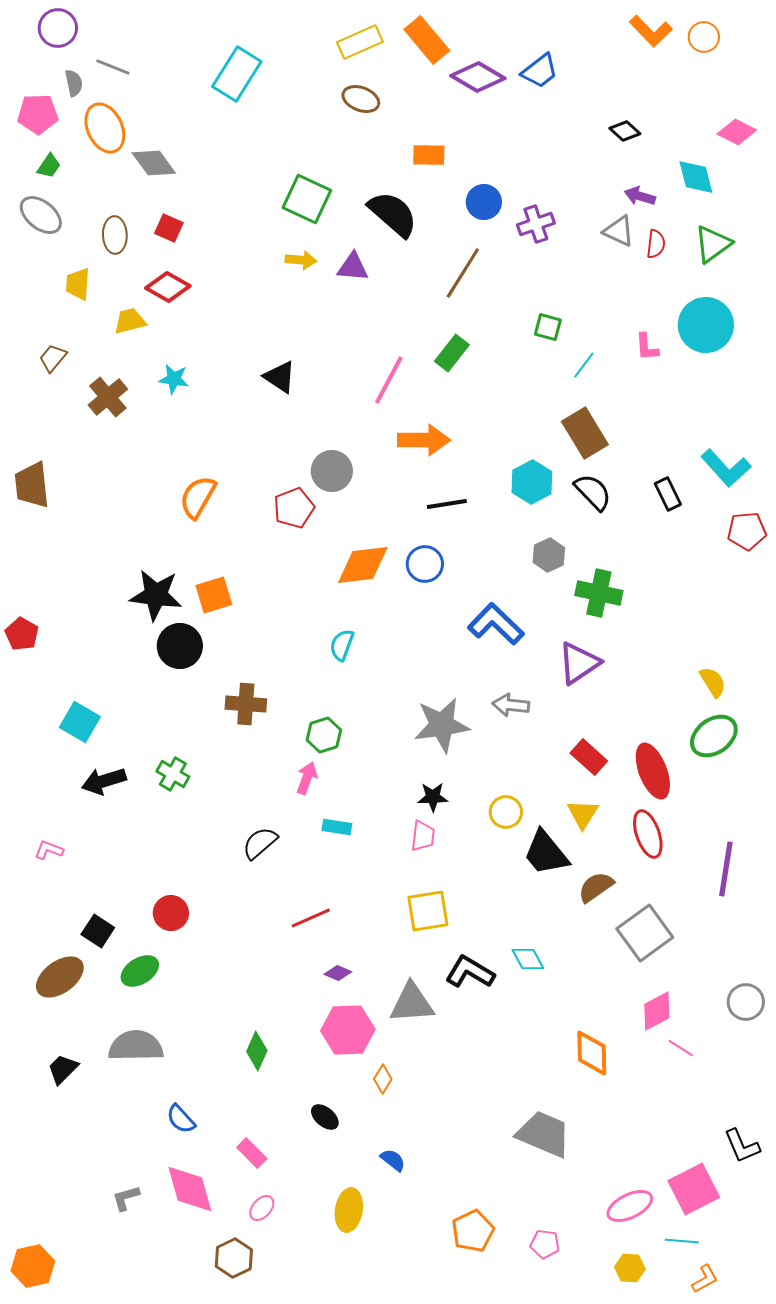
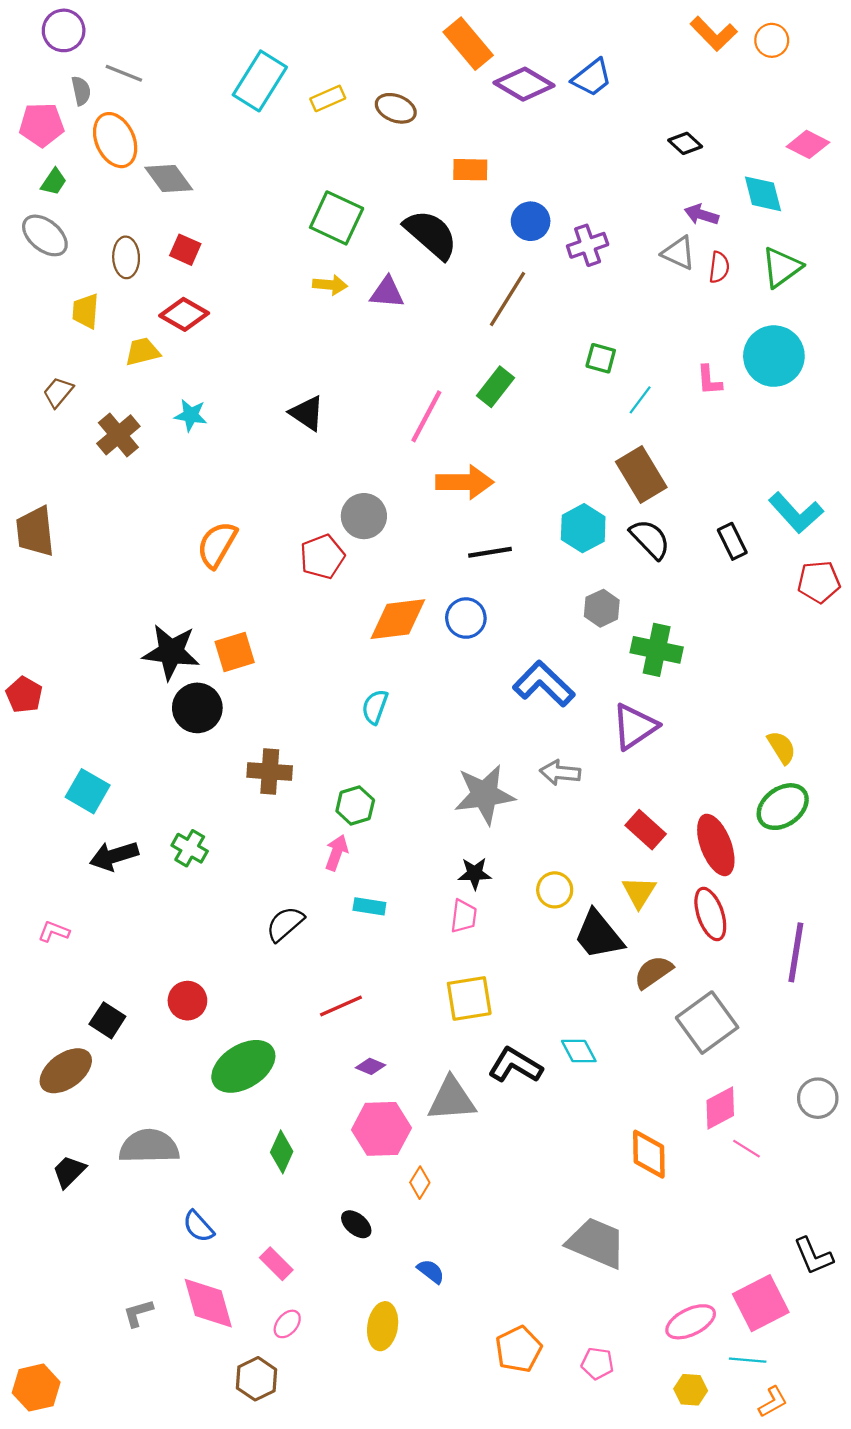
yellow rectangle: (360, 42) -> (328, 98), moved, size x0.7
green ellipse: (140, 971) -> (243, 1066), moved, size x1.5

